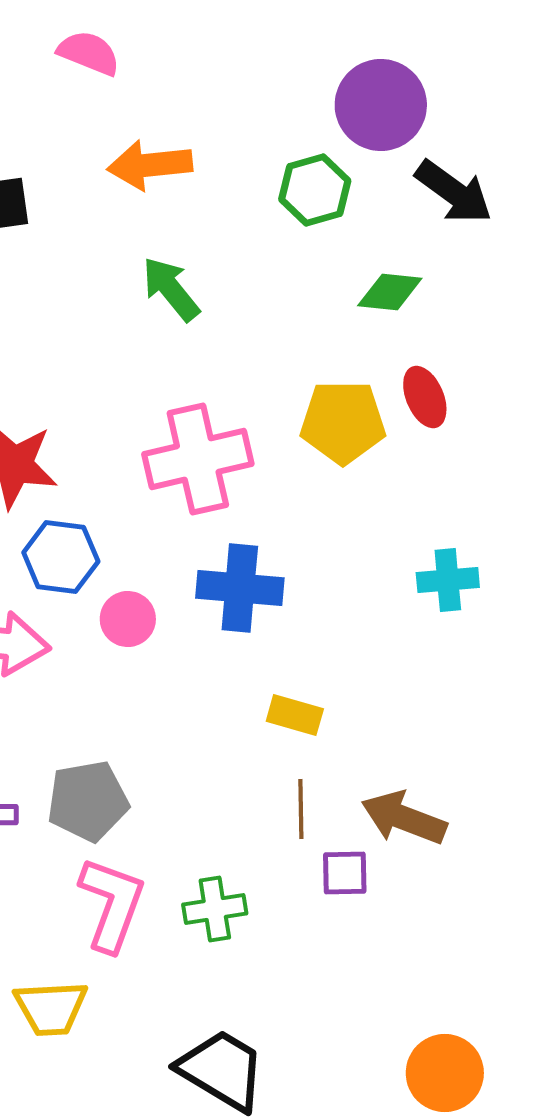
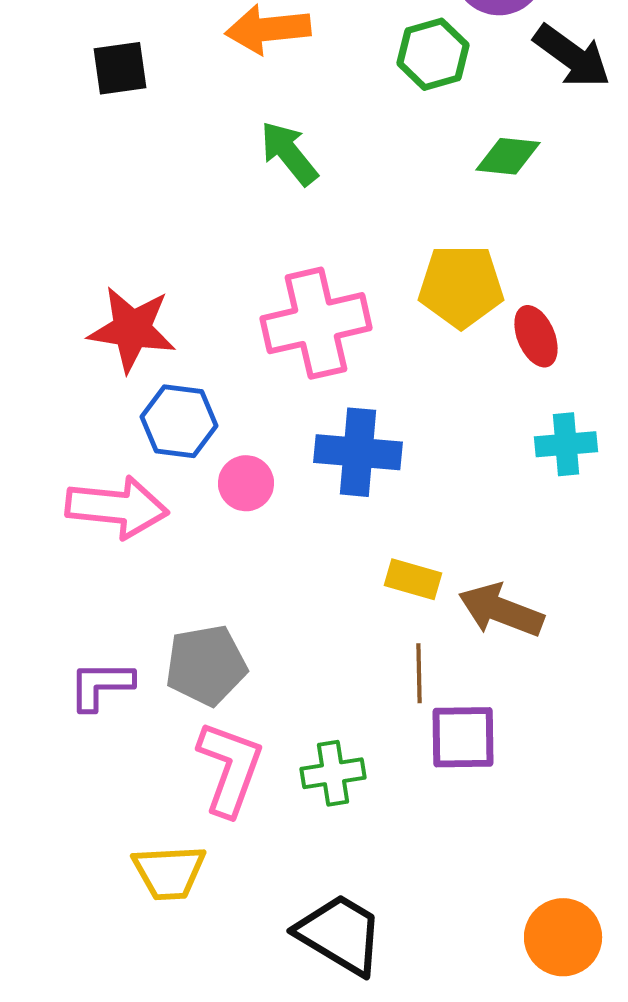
red ellipse: (425, 397) -> (536, 336), moved
brown arrow: (404, 818) -> (501, 610), moved
purple square: (345, 873) -> (463, 737), size x1.4

